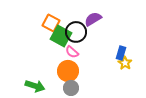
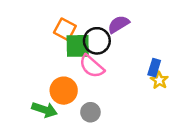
green square: (61, 36) -> (78, 46), turned -30
pink semicircle: (72, 52) -> (92, 66), size x1.5
orange circle: (68, 71) -> (64, 91), moved

